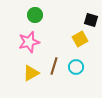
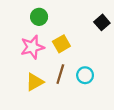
black square: (91, 20) -> (102, 22), turned 32
yellow square: (80, 39) -> (61, 44), moved

